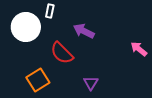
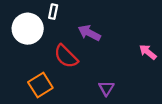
purple triangle: (91, 83) -> (106, 88), moved

